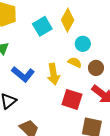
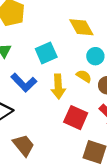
yellow diamond: (68, 20) -> (81, 27), turned -65
cyan square: (42, 26) -> (46, 53), moved

